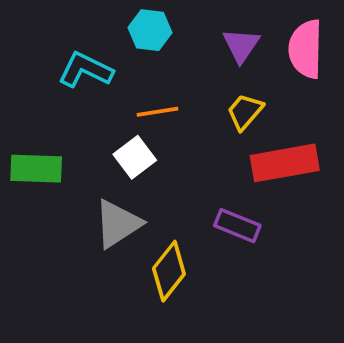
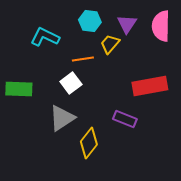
cyan hexagon: (150, 30) -> (90, 21), moved
yellow trapezoid: (245, 112) -> (110, 44), moved

